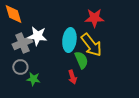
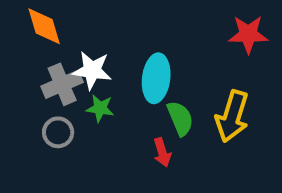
red star: (94, 18) -> (248, 34), moved
yellow arrow: (91, 45) -> (232, 116), moved, turned 55
green star: (33, 79) -> (100, 108), moved

